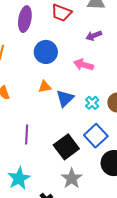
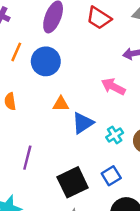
blue circle: (46, 52) -> (46, 61), moved
blue square: (96, 136) -> (111, 176), size x0.7

